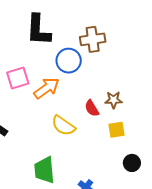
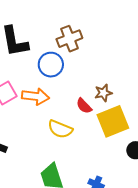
orange arrow: (47, 88) -> (35, 96), turned 56
yellow square: (116, 130) -> (113, 121), size x1.8

